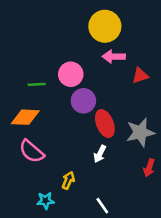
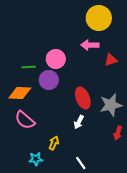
yellow circle: (105, 26) -> (99, 18), moved
purple circle: (83, 101) -> (49, 80), moved

